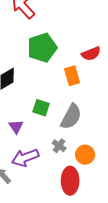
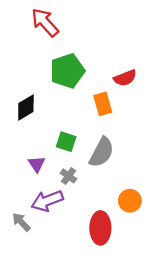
gray cross: (59, 146) -> (68, 176), moved
orange circle: (85, 155) -> (130, 201), moved

